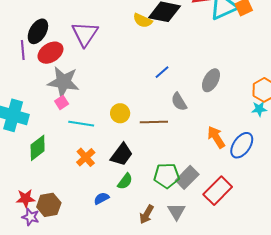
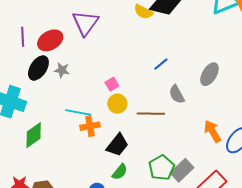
black ellipse: (38, 31) -> (38, 68), moved
gray star: (63, 82) -> (62, 70), size x0.5
pink square: (62, 102) -> (112, 84), moved
orange cross: (86, 157) -> (90, 126), moved, turned 30
green pentagon: (167, 176) -> (162, 168), turned -30

